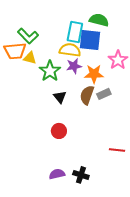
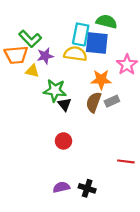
yellow triangle: (30, 58) -> (32, 71), moved
purple star: (74, 66) -> (45, 56), moved
green star: (50, 71) -> (55, 90), moved, turned -30

